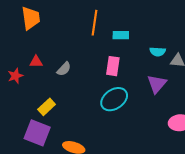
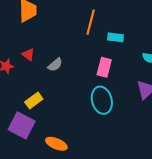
red triangle: (36, 62) -> (28, 54), turned 32
cyan ellipse: (114, 99) -> (102, 100), turned -76

